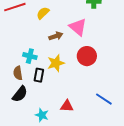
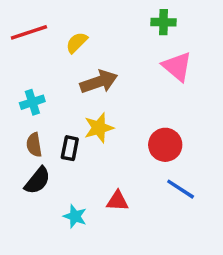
pink triangle: (78, 27) -> (177, 66), moved
brown arrow: (56, 36) -> (99, 82), size x1.5
cyan cross: (30, 56) -> (32, 102), moved, turned -32
red circle: (87, 56) -> (165, 145), moved

